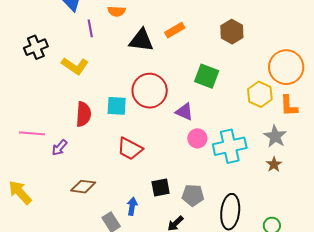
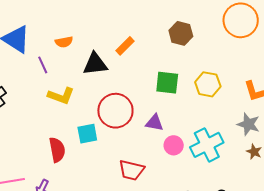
yellow L-shape: (75, 66) -> (61, 96), moved
orange circle: (286, 67) -> (241, 20), moved
yellow hexagon: (260, 94) -> (208, 84), moved
red trapezoid: (130, 149) -> (131, 170), moved

